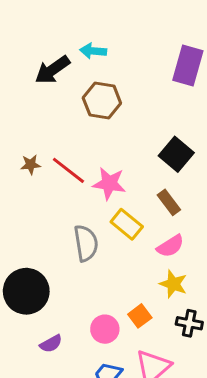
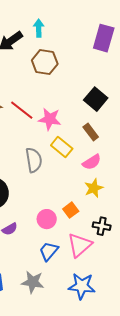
cyan arrow: (93, 51) -> (39, 28), turned 84
yellow star: (173, 284) -> (94, 188), turned 30
black cross: (189, 323) -> (102, 226), moved

